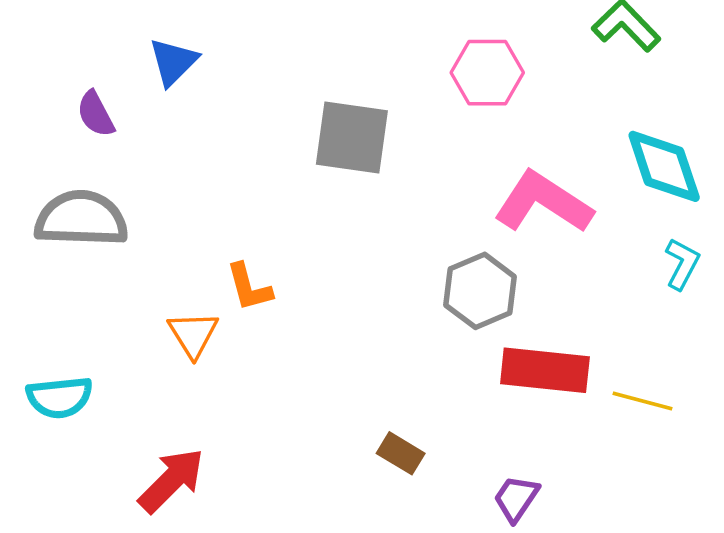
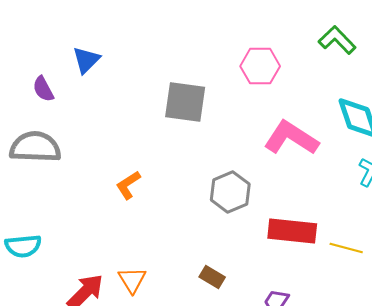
orange L-shape: (249, 287) -> (128, 185), turned 72
gray hexagon: (480, 291) -> (230, 192), moved
orange triangle: (193, 334) -> (132, 280), moved

